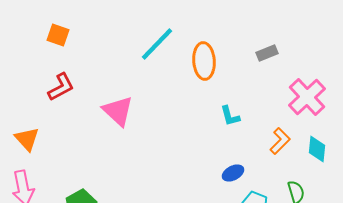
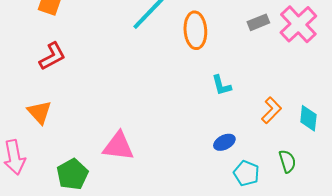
pink cross: (307, 97) -> (298, 24), moved
pink triangle: (118, 111) -> (118, 146), moved, turned -36
orange triangle: (27, 139) -> (39, 112), moved

